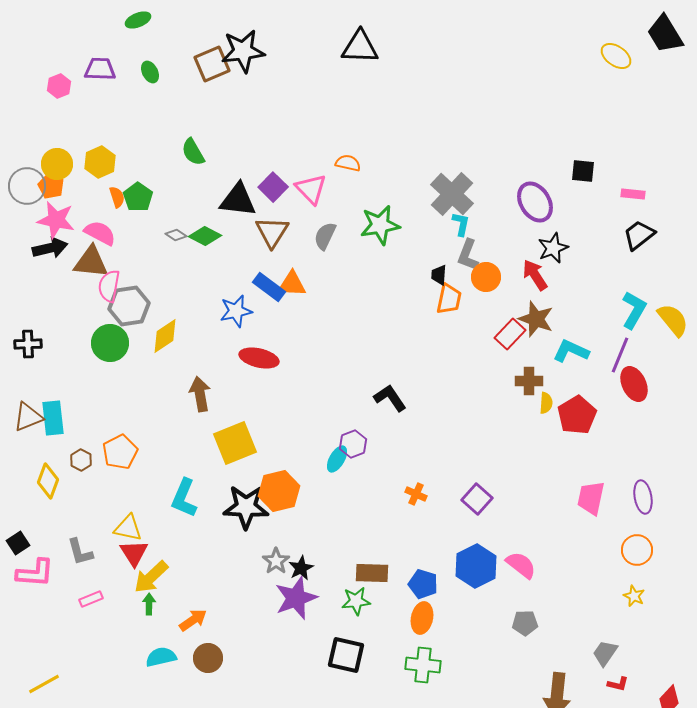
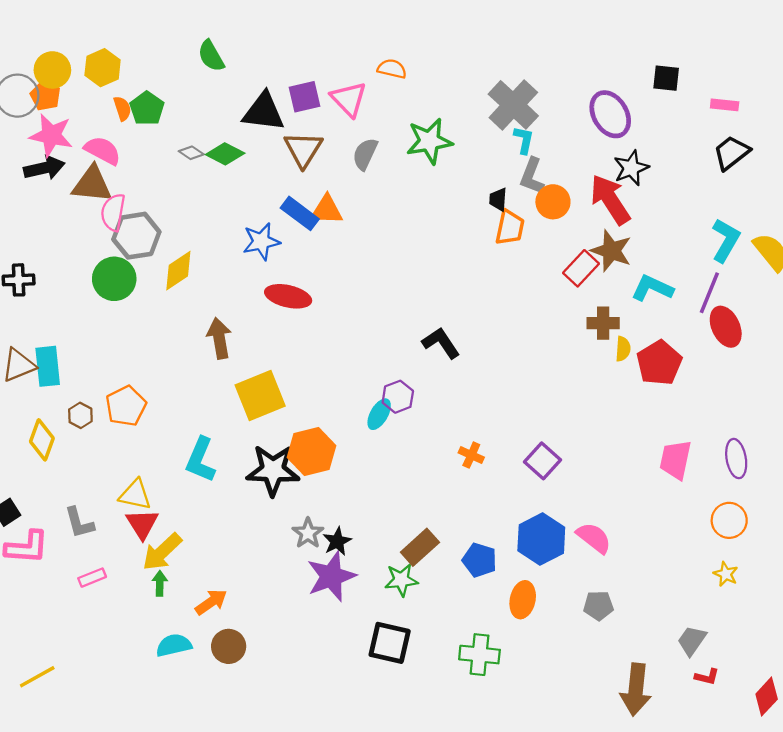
purple square: (273, 187) -> (304, 97), turned 32
red arrow: (535, 275) -> (610, 199), size x1.4
brown rectangle: (372, 573) -> (420, 547), turned -44
orange ellipse: (422, 618) -> (523, 600), moved

